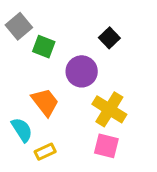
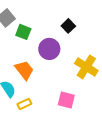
yellow cross: (109, 109) -> (86, 67), moved

